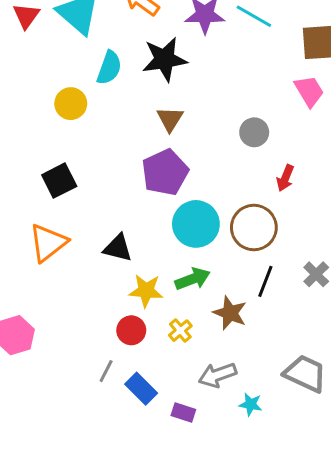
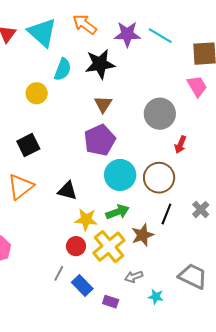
gray circle: (254, 132) -> (160, 114), size x1.6
brown star: (230, 313) -> (143, 235), turned 30
yellow cross: (180, 331) -> (109, 247), size x2.0
gray arrow: (217, 375) -> (134, 277), size x0.7

